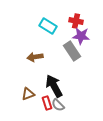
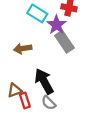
purple star: (81, 36) -> (57, 25), moved, turned 30
red rectangle: (47, 103) -> (25, 101), moved

